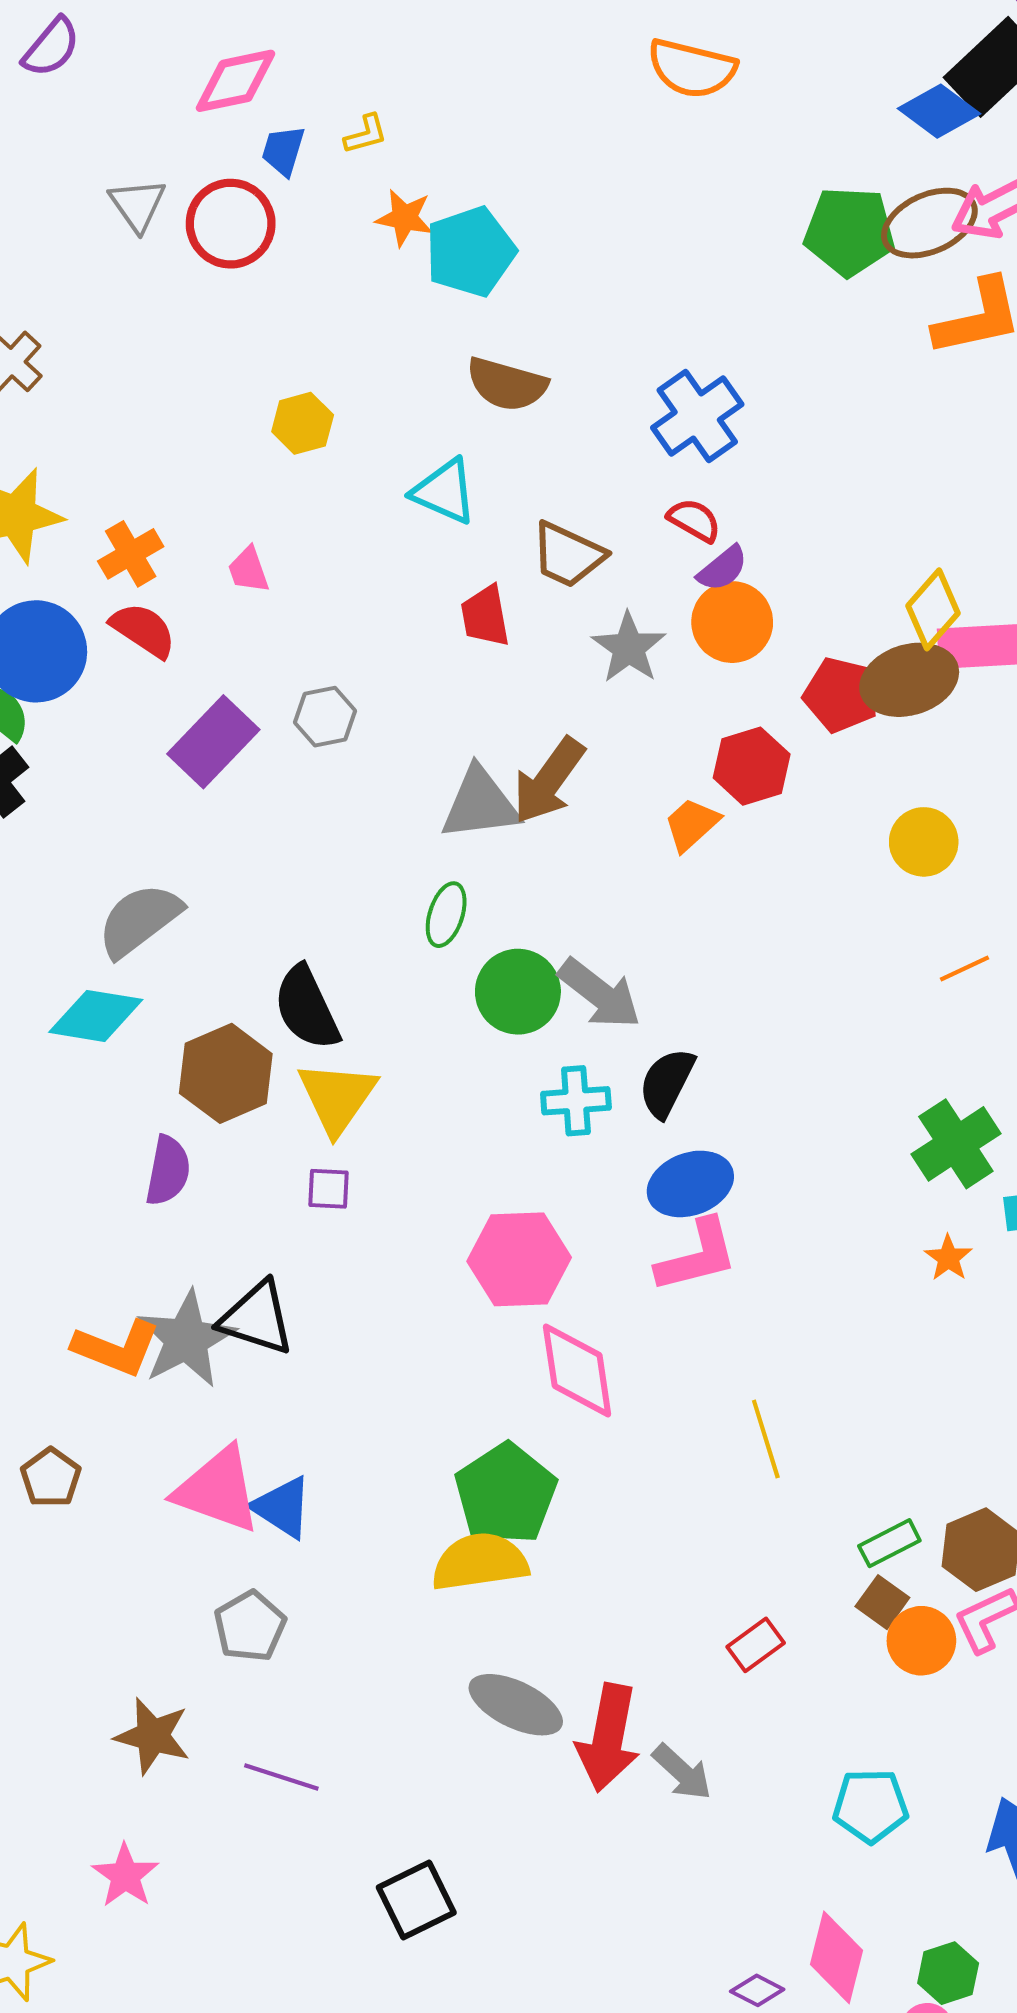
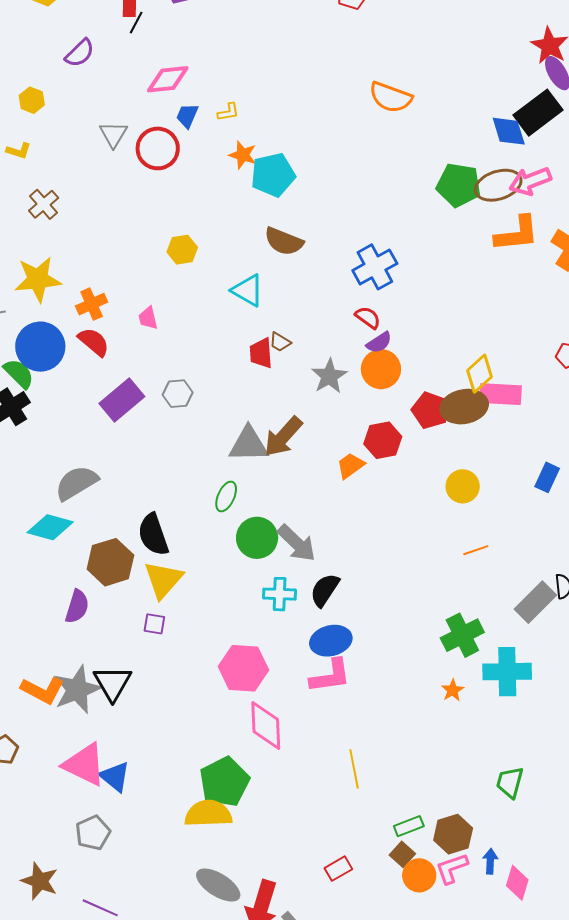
blue diamond: (939, 111) -> (509, 131), turned 30
brown trapezoid: (568, 555) -> (280, 342), moved, size x0.6
black triangle: (257, 1318) -> (113, 683), turned 36

